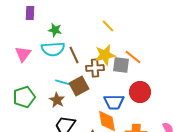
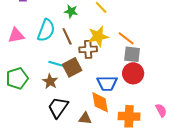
green star: (55, 30) -> (71, 11), moved
cyan semicircle: (53, 49) -> (46, 30), turned -65
pink triangle: (23, 54) -> (16, 35), turned 42
gray square: (121, 65) -> (132, 54), moved

